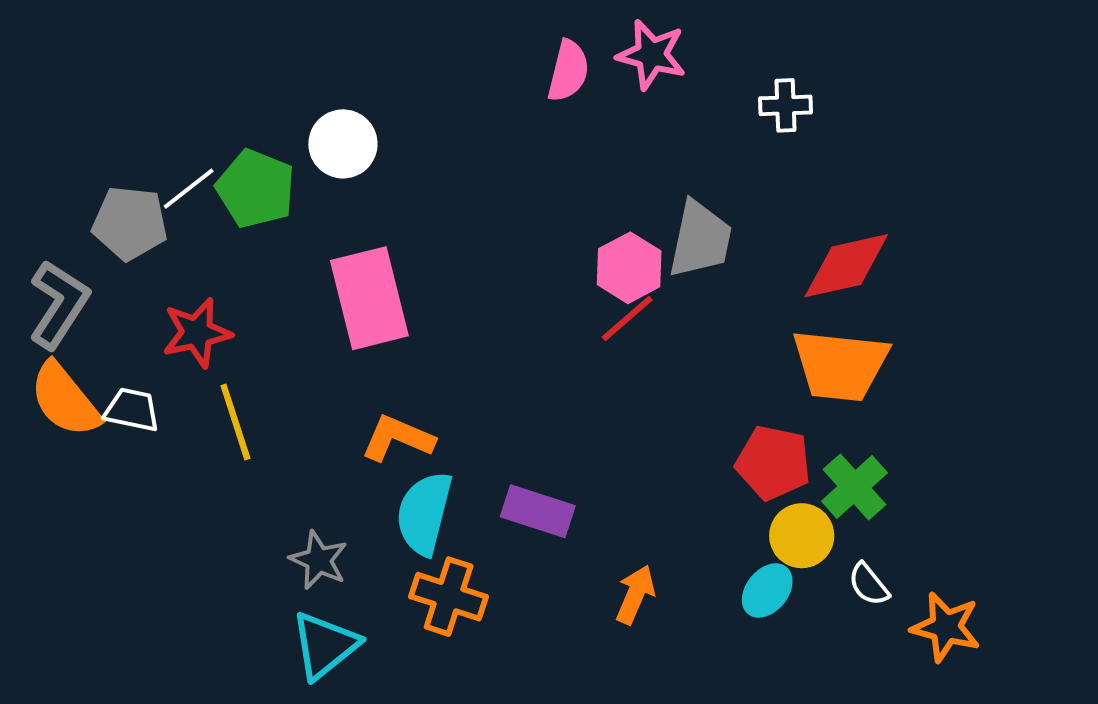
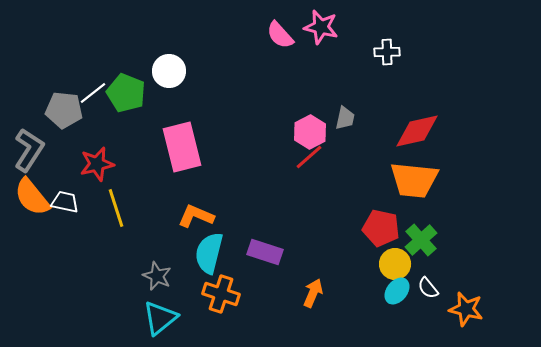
pink semicircle: (568, 71) -> (280, 35), turned 124
gray trapezoid: (700, 239) -> (345, 118), size x0.6
cyan ellipse: (767, 590) -> (397, 291), moved

